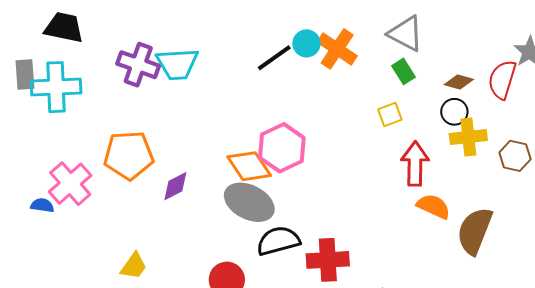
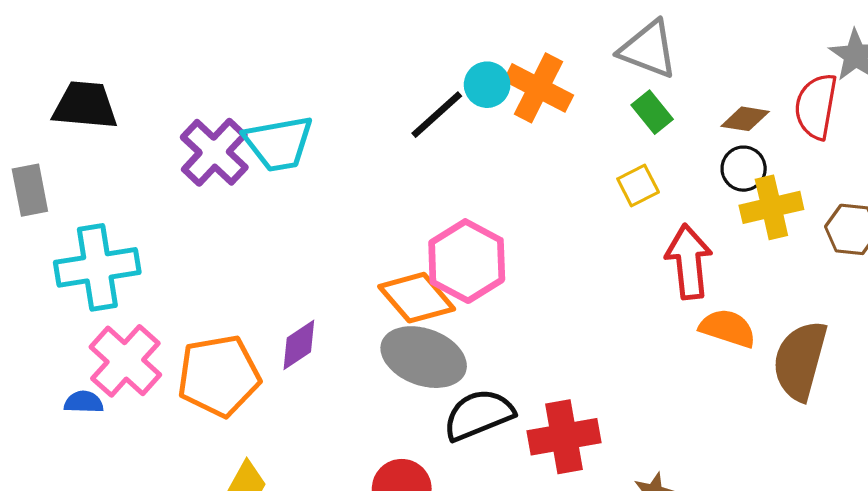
purple cross: (138, 65) -> (214, 152), turned 30
cyan cross: (56, 87) -> (97, 267), moved
orange pentagon: (129, 155) -> (219, 376), moved

